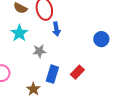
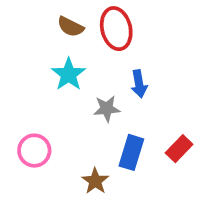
blue arrow: (56, 29) -> (139, 84), moved

